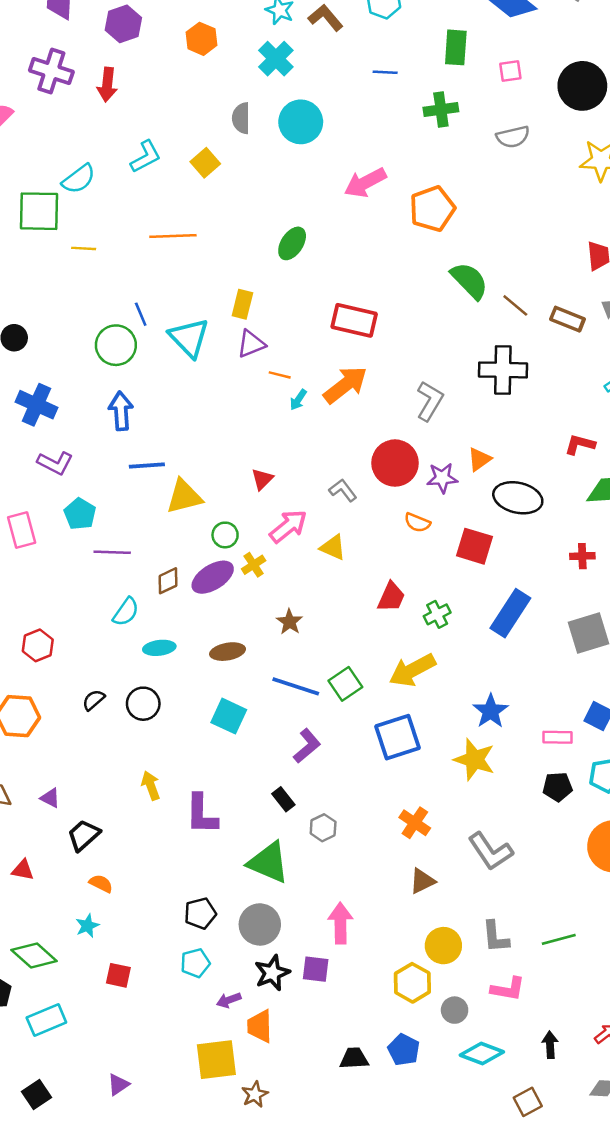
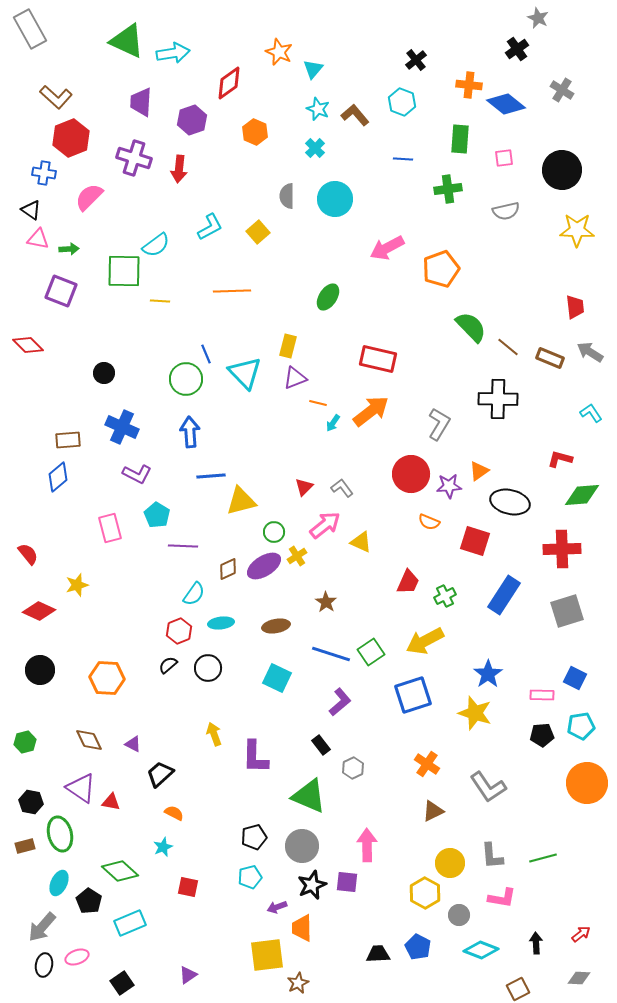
cyan cross: (276, 59) -> (315, 148), size x0.7
gray L-shape: (343, 490) -> (342, 488), moved
red cross: (582, 556) -> (562, 549), size x1.8
red hexagon: (38, 645) -> (179, 631), moved

